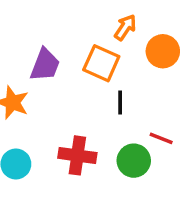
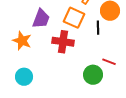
black line: (120, 103) -> (98, 28), moved
red cross: (77, 155) -> (63, 42), moved

